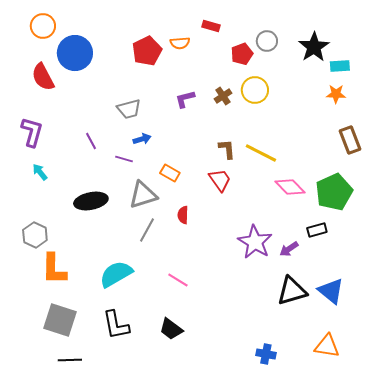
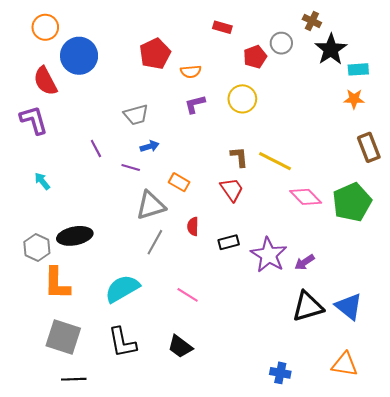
orange semicircle: (180, 43) -> (191, 72), moved
yellow circle: (255, 90) -> (242, 99), moved
brown cross: (223, 96) -> (312, 21), moved, turned -30
purple L-shape: (32, 132) -> (34, 120), moved, turned -32
black ellipse: (91, 201) -> (75, 236), moved
black rectangle: (317, 230) -> (229, 242), moved

